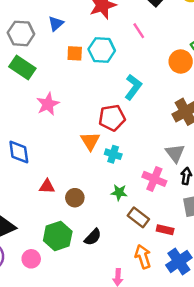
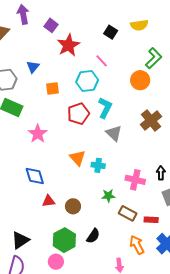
cyan hexagon: (102, 50) -> (87, 81), moved
red pentagon: (112, 118) -> (78, 114), moved
blue diamond: (19, 152) -> (35, 176), moved
gray triangle: (175, 153) -> (114, 133), moved
pink circle: (31, 259) -> (56, 262), moved

